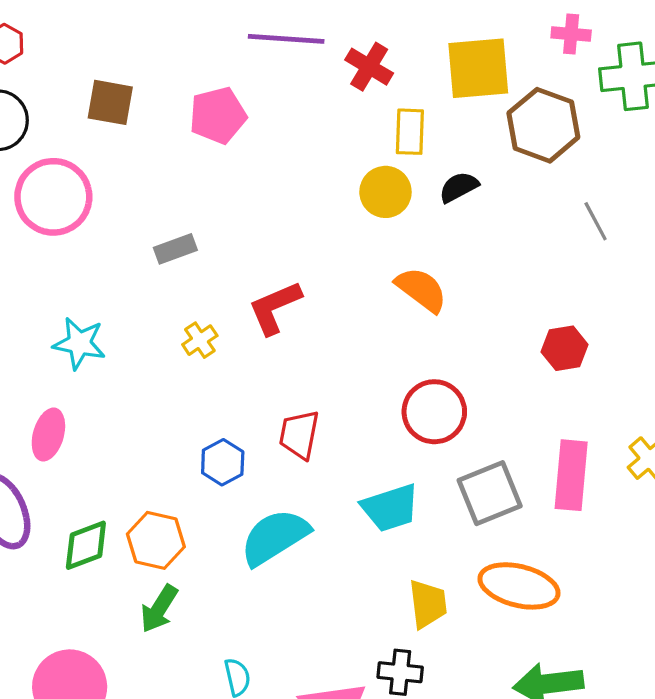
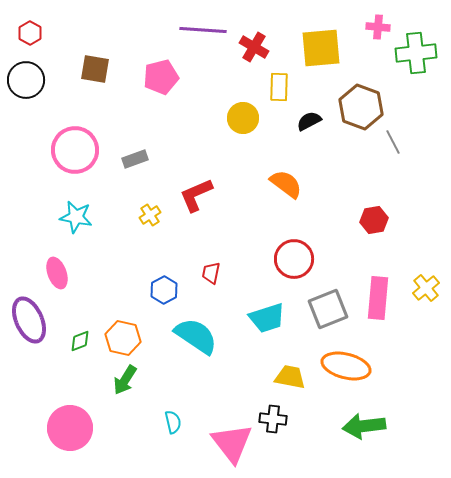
brown hexagon: (543, 125) -> (361, 107), moved
yellow circle: (385, 192) -> (243, 118), moved
pink circle: (53, 197) -> (75, 150), moved
pink ellipse: (48, 435) -> (57, 273), turned -36
red trapezoid: (299, 435) -> (211, 273), size x0.7
cyan semicircle: (275, 537) -> (196, 336), turned 66
green diamond: (86, 545) -> (80, 341), size x0.7
yellow trapezoid: (428, 604) -> (290, 377), turned -72

